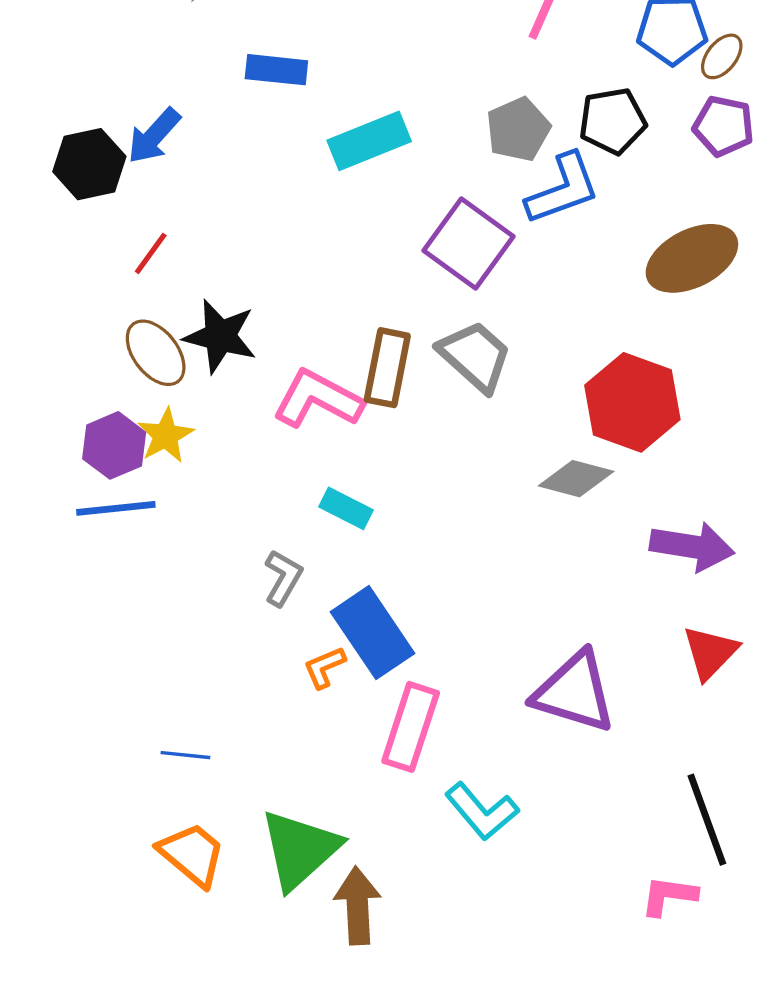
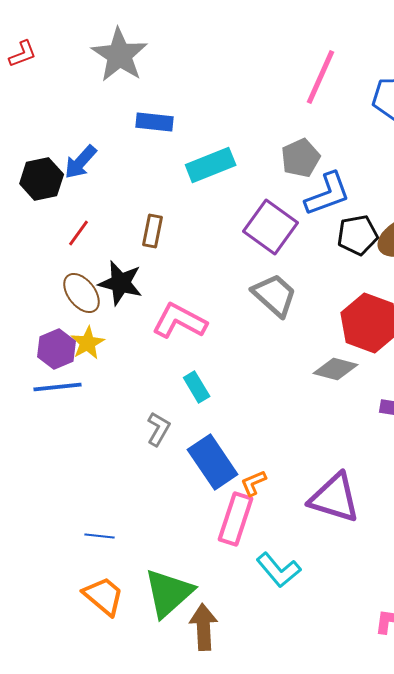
black pentagon: (612, 121) -> (358, 235), moved
brown rectangle: (387, 368) -> (153, 231), moved, size x0.7
cyan rectangle: (346, 508) -> (197, 387), turned 32
orange L-shape: (324, 667) -> (254, 483), moved

